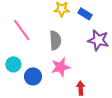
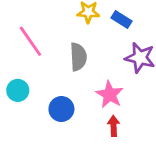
pink star: (61, 67) -> (110, 95), moved, turned -30
blue circle: (33, 76) -> (61, 109), moved

